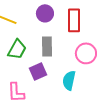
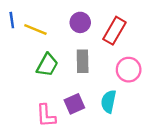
red rectangle: (74, 20) -> (114, 31), turned 30
purple square: (38, 71) -> (74, 104), moved

